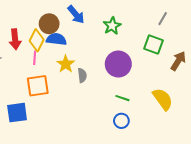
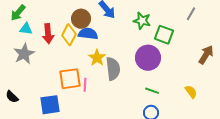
green star: (112, 26) -> (142, 21), turned -30
green square: (153, 44) -> (164, 35), moved
pink line: (35, 58) -> (85, 85), moved
gray semicircle: (82, 75) -> (113, 69), size x1.6
yellow semicircle: (163, 99) -> (191, 92), size x0.6

